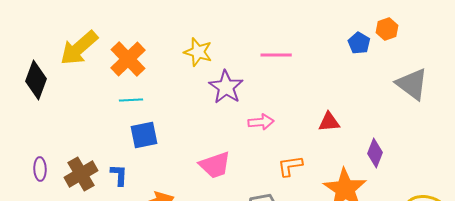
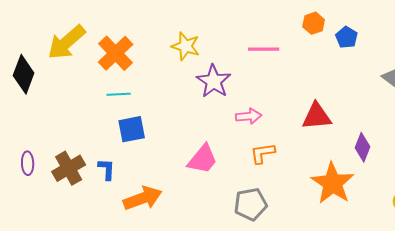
orange hexagon: (387, 29) -> (314, 23), moved
red triangle: (329, 122) -> (317, 116), size x1.4
pink trapezoid: (215, 165) -> (203, 159), turned -32
orange L-shape: (290, 166) -> (263, 153), moved

